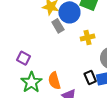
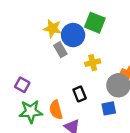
black rectangle: (90, 77) -> (80, 94), moved
green star: (31, 82) -> (31, 112), turned 30

